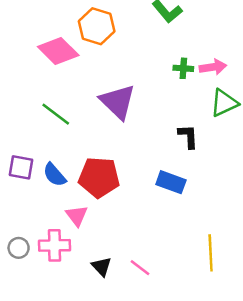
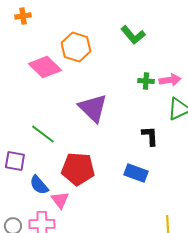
green line: (56, 114) -> (43, 134), moved
blue semicircle: (54, 175) -> (39, 185), moved

